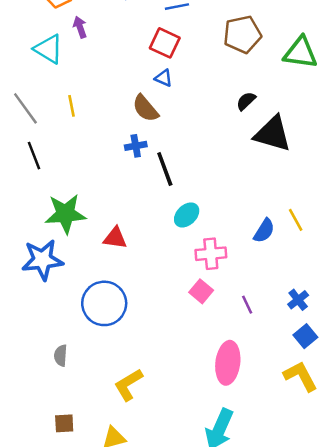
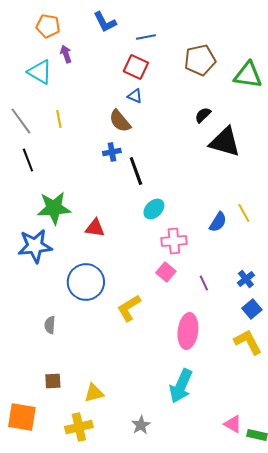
yellow L-shape: (128, 385) -> (129, 308), moved

